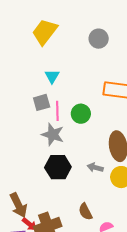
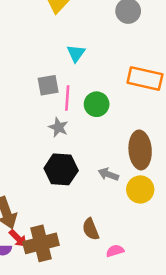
cyan triangle: (52, 76) -> (76, 53), moved
gray star: (53, 134) -> (58, 127), size x0.7

